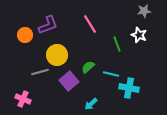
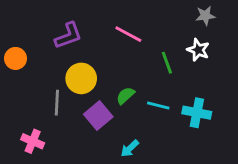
pink line: (90, 24) -> (128, 34), turned -30
orange circle: (25, 35) -> (15, 58), moved
gray line: (40, 72) -> (57, 103), turned -72
cyan cross: (129, 88) -> (197, 113), moved

